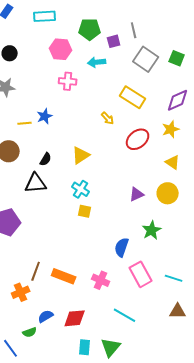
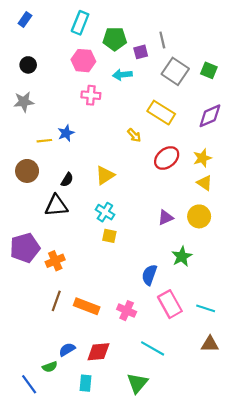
cyan rectangle: (45, 16) -> (80, 23), moved, turned -65
yellow star: (171, 129) -> (202, 158), moved
orange cross: (21, 292) -> (55, 261), moved
cyan rectangle: (85, 347) -> (85, 383), moved

